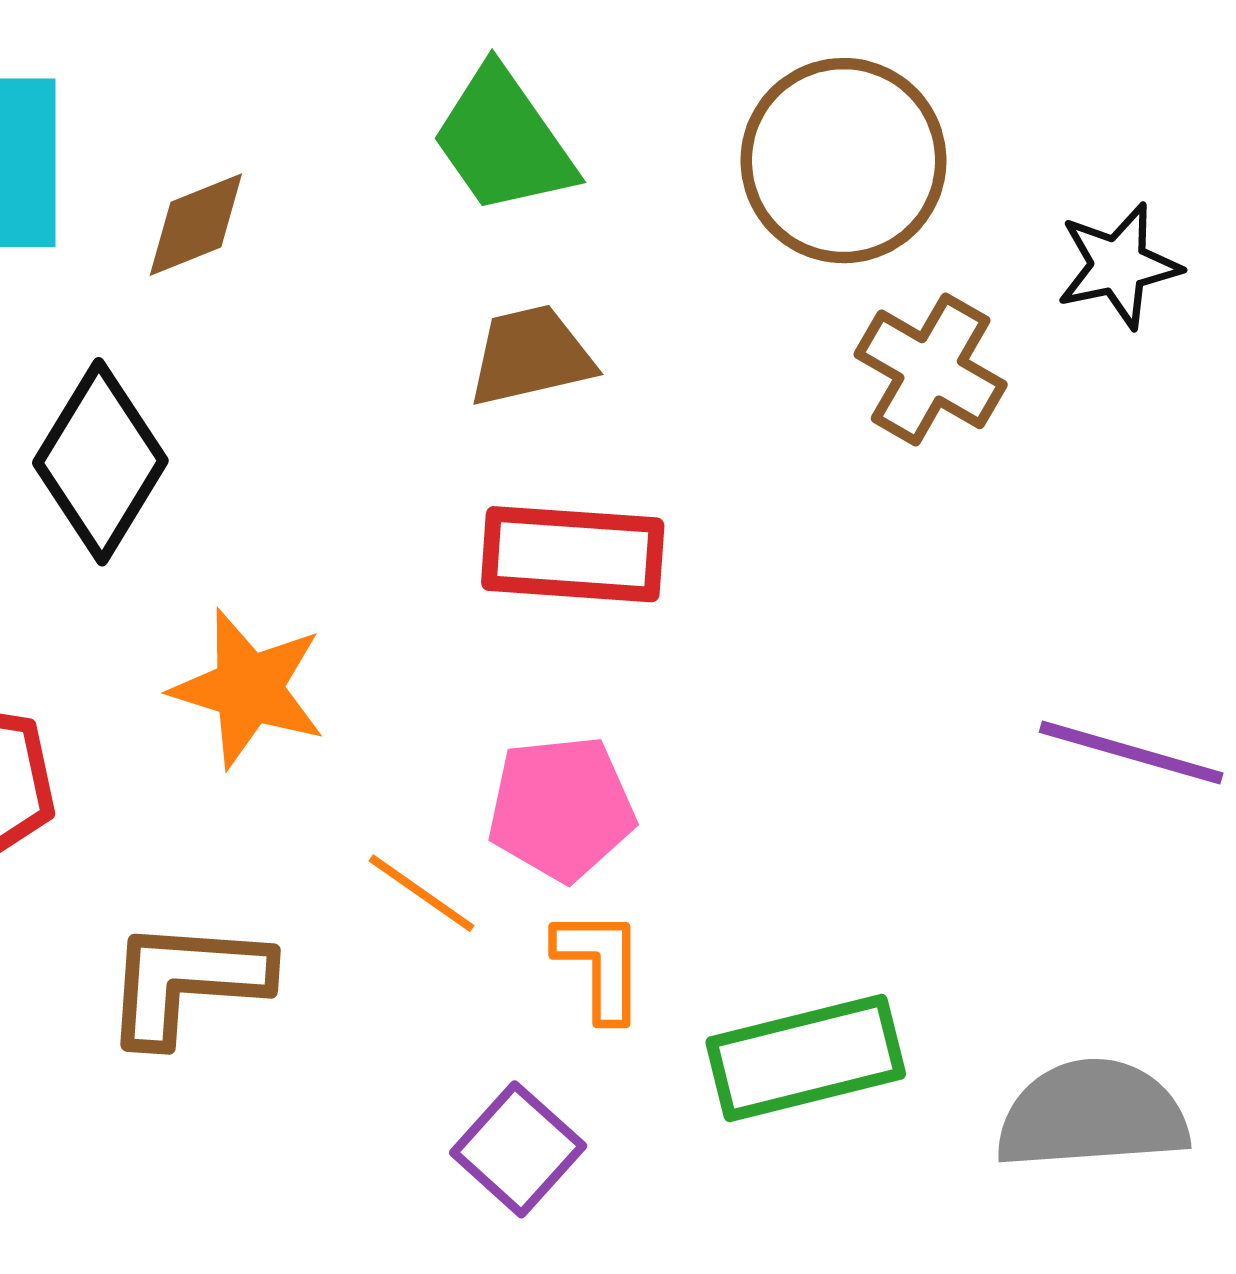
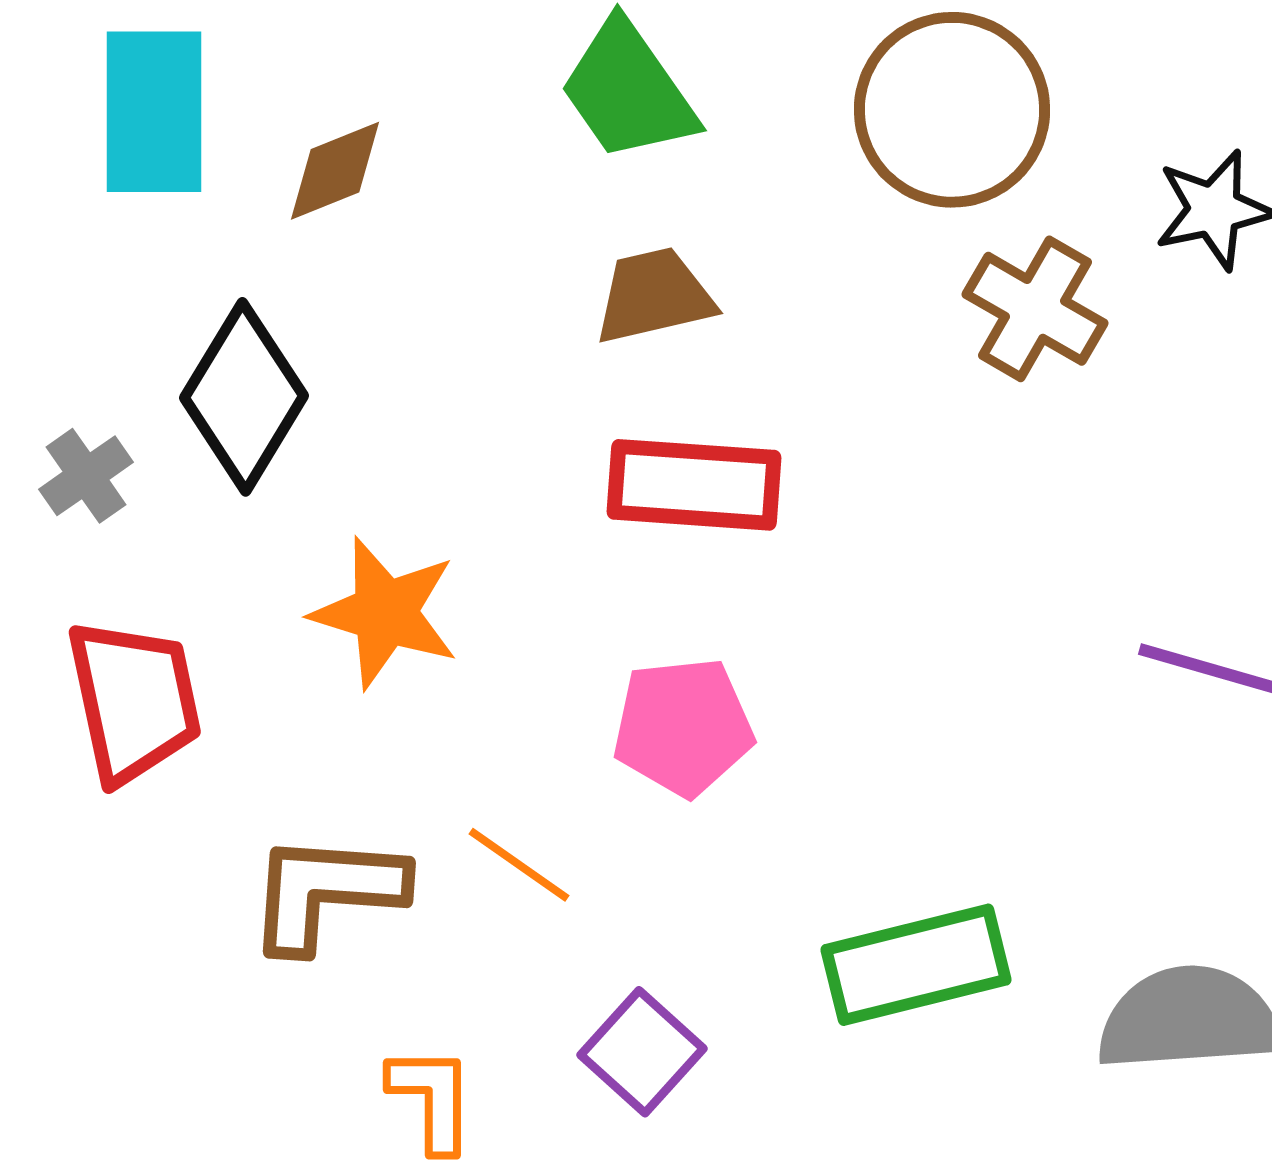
orange line: (422, 893) -> (519, 865), moved
orange L-shape: (600, 965) -> (432, 1099), moved

